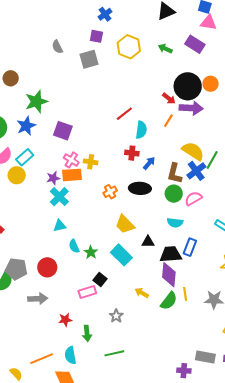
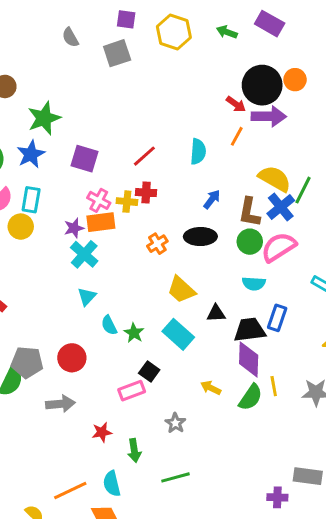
red line: (124, 114) -> (144, 156), moved
red cross: (132, 153) -> (146, 193), moved
cyan rectangle: (25, 157) -> (31, 200), turned -36
pink semicircle: (193, 198) -> (279, 247), size x1.4
cyan triangle: (60, 226) -> (87, 297), turned -32

